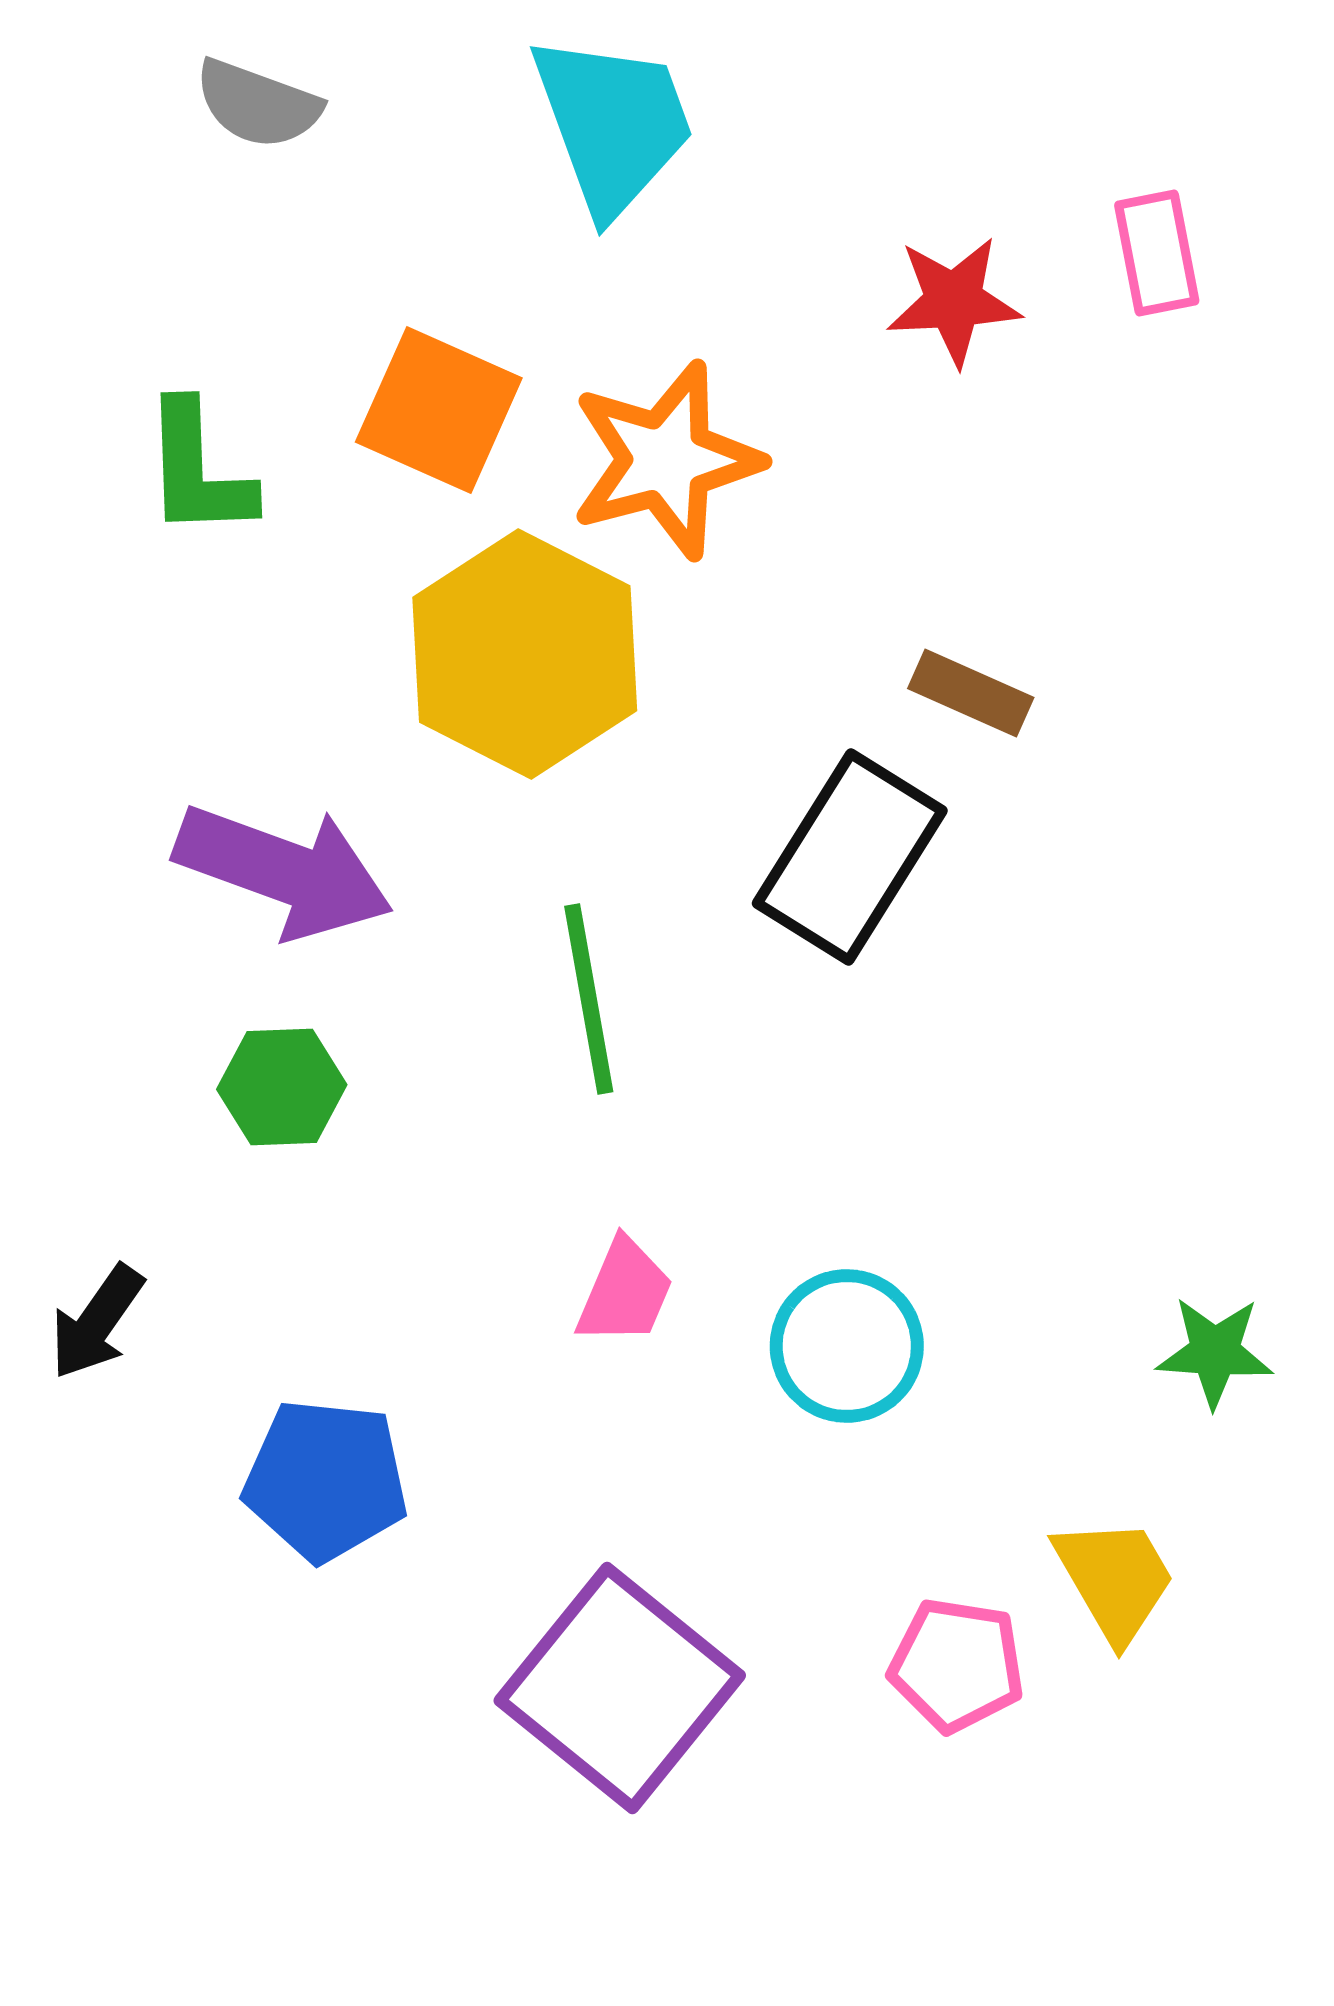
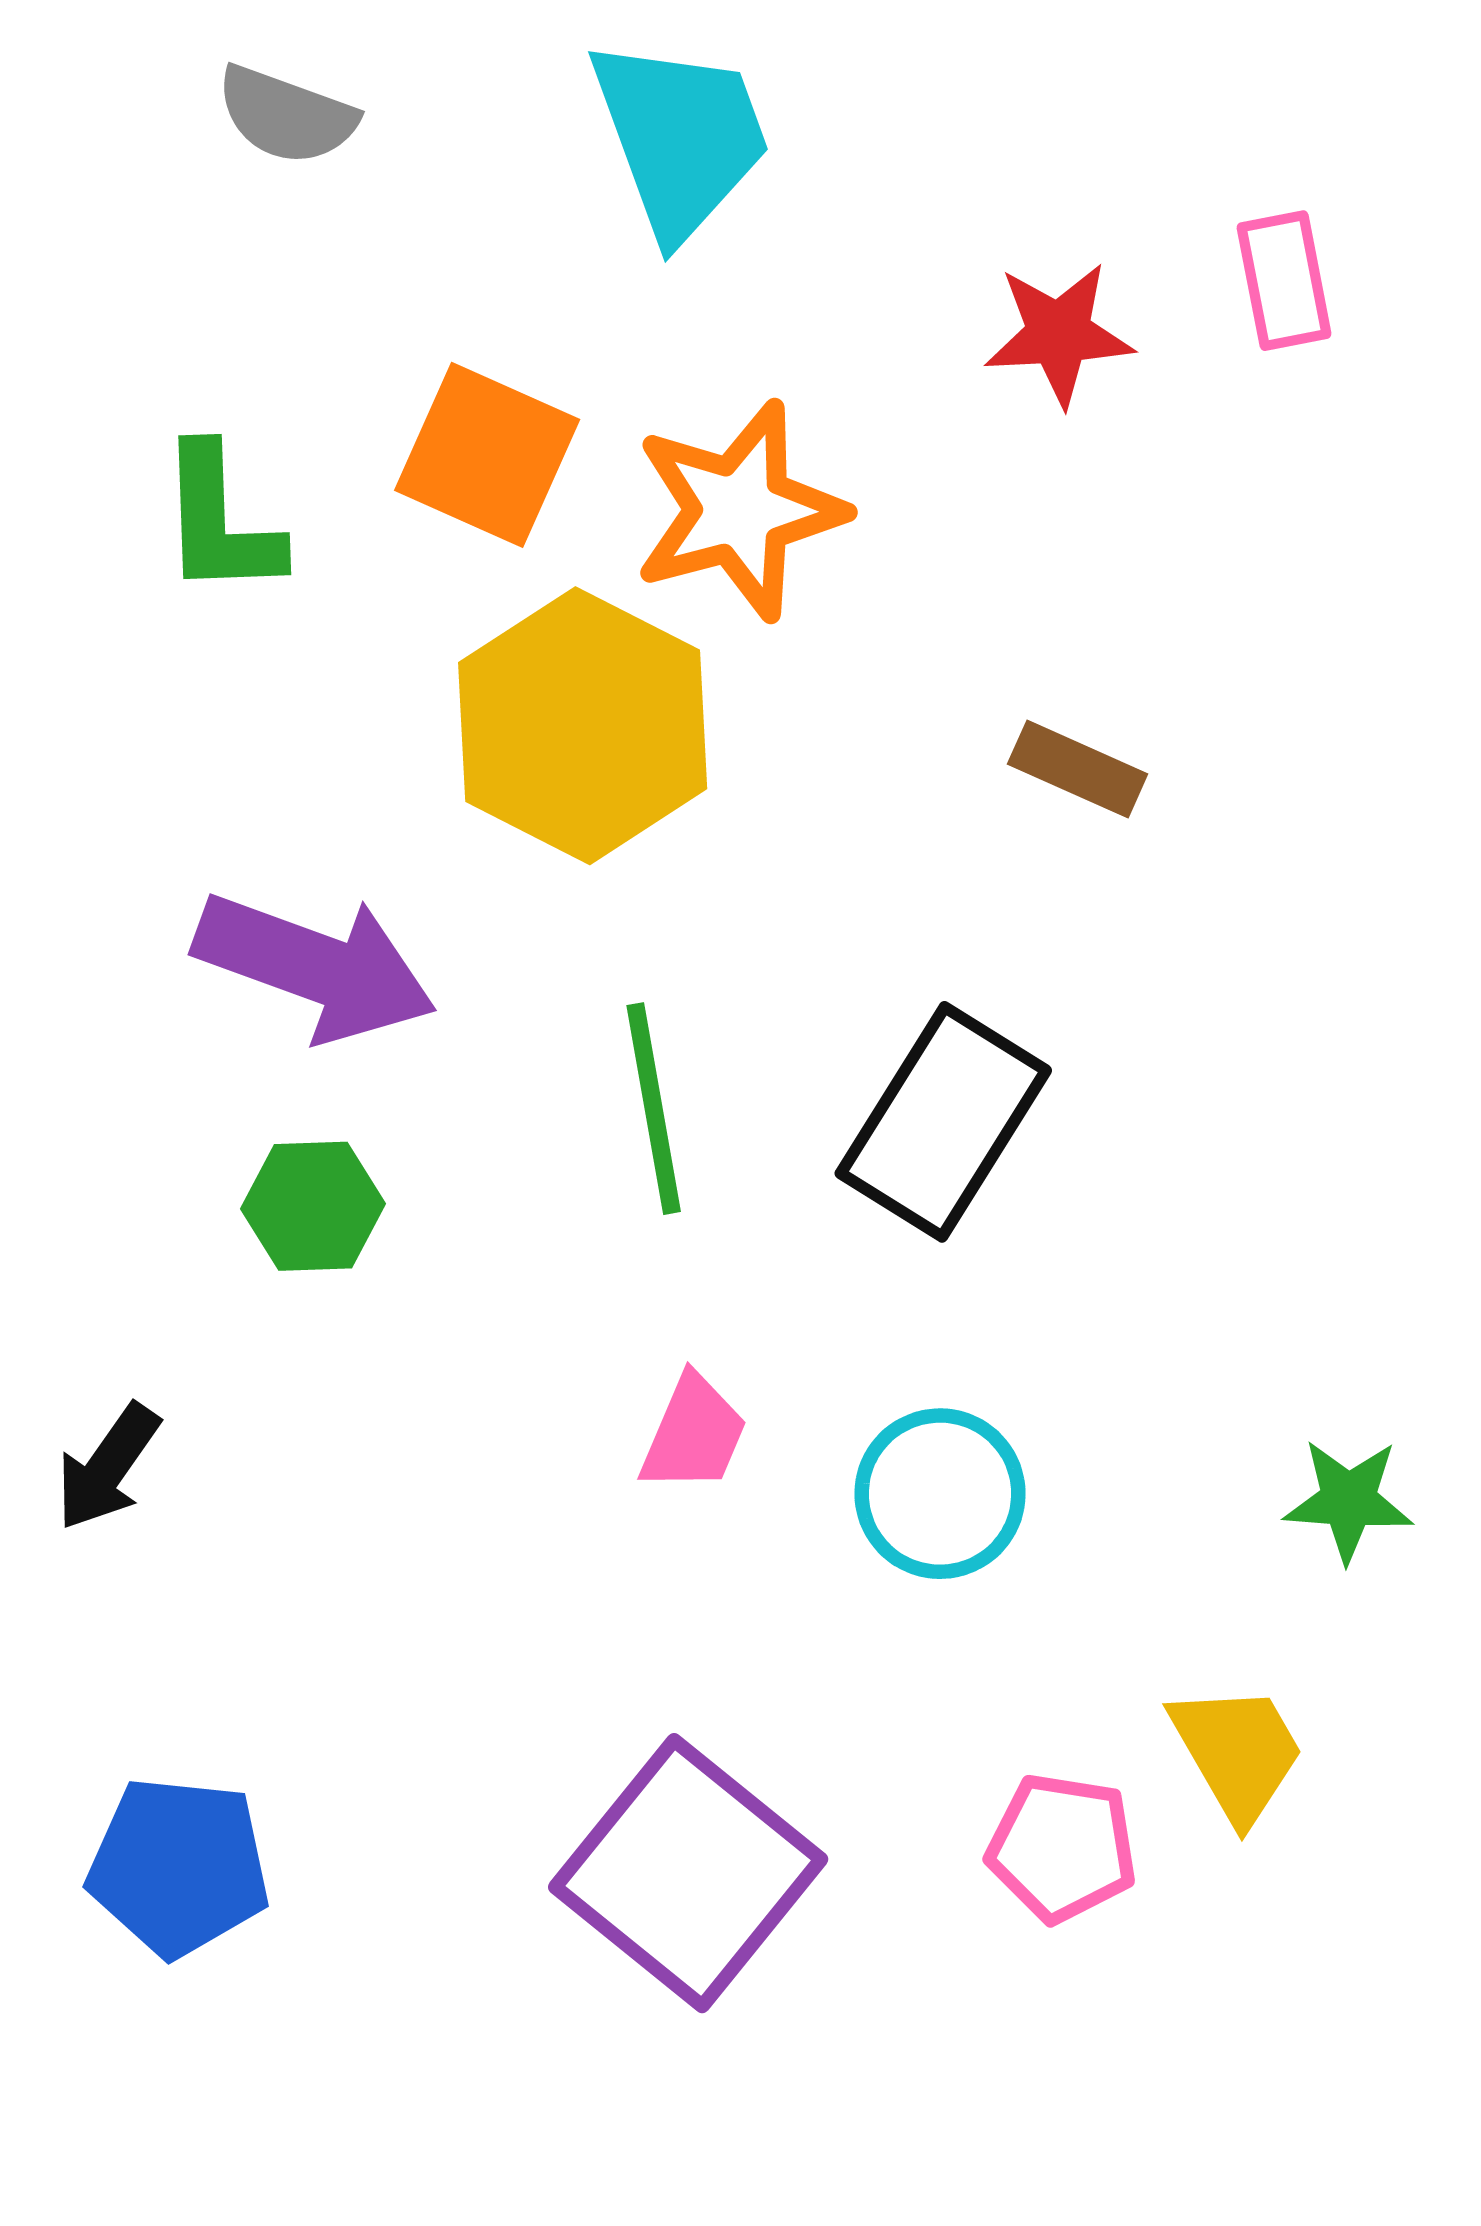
black rectangle: (850, 857) -> (943, 1122), moved
blue pentagon: (326, 1480) -> (179, 1867), moved

